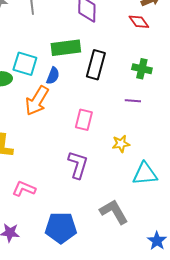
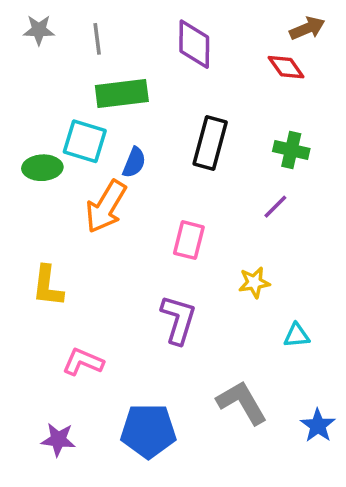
green rectangle: (66, 48) -> (122, 94), moved
purple line: (133, 101) -> (275, 207), turned -49
cyan triangle: (145, 174) -> (297, 335), size x0.6
blue star: (157, 241) -> (318, 425), moved

